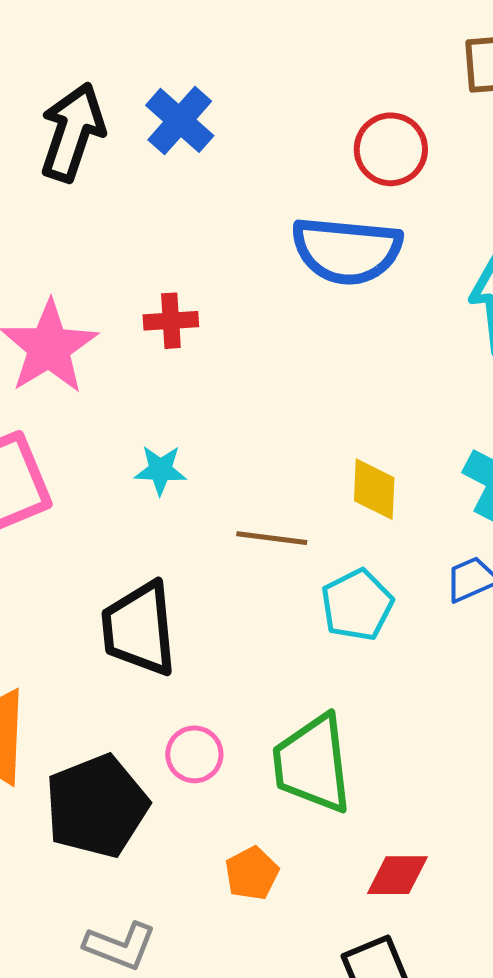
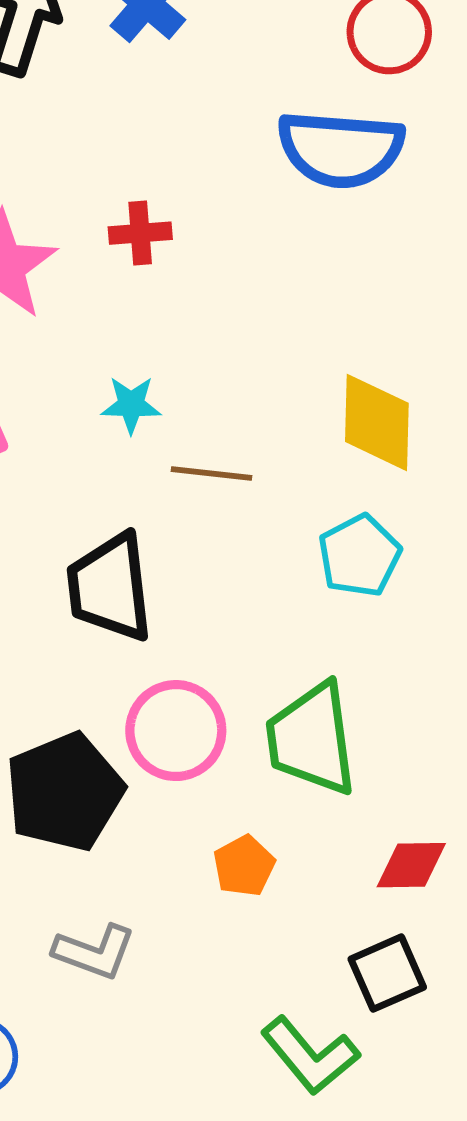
yellow diamond: (374, 489) -> (377, 422), size x1.4
brown line: (272, 538) -> (211, 473), moved
pink circle: (194, 754) -> (176, 731), size x1.5

